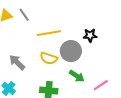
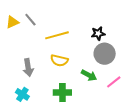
gray circle: (71, 51) -> (105, 54), moved
gray arrow: (17, 62) -> (28, 68), turned -138

